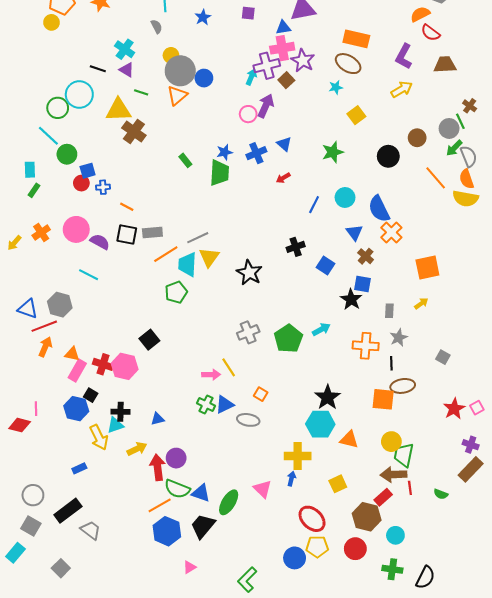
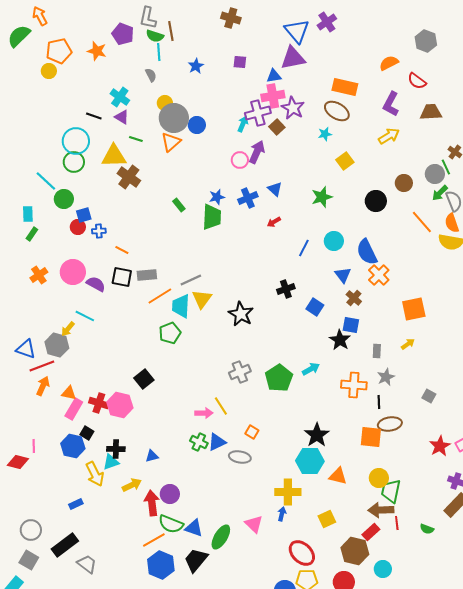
orange semicircle: (420, 14) -> (389, 63), moved
green circle: (58, 108) -> (74, 162), moved
yellow arrow: (14, 243) -> (68, 329), moved

